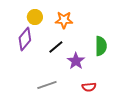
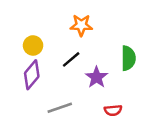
yellow circle: (35, 17) -> (33, 45), moved
purple diamond: (25, 39) -> (32, 75), moved

